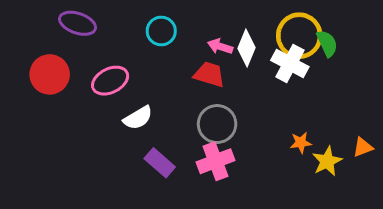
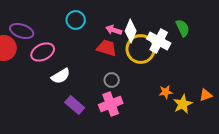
purple ellipse: (78, 23) -> (22, 31), moved
yellow circle: (299, 36) -> (141, 49), moved
gray circle: (217, 124) -> (112, 80), size x0.6

